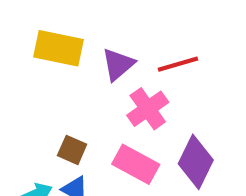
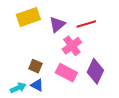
yellow rectangle: (59, 48) -> (28, 17), turned -30

